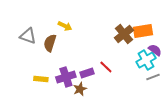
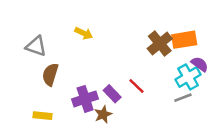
brown semicircle: (50, 43) -> (50, 74), moved
purple rectangle: (87, 73) -> (112, 94), turned 64
gray line: (153, 77) -> (183, 98), moved
yellow rectangle: (41, 79) -> (43, 116), moved

